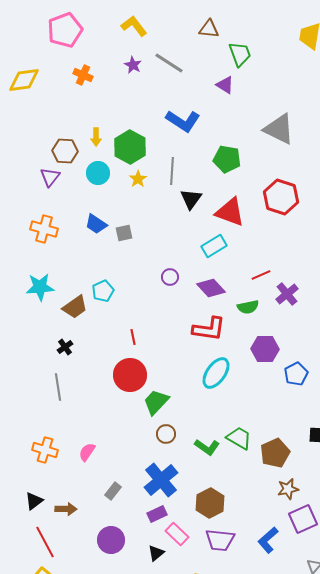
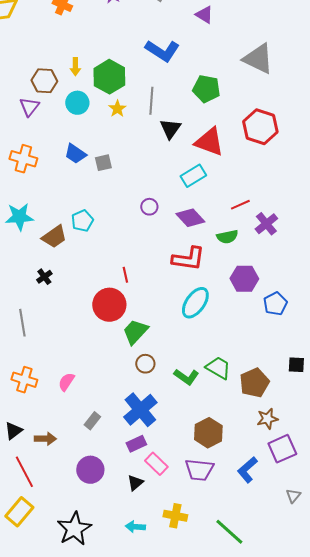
red line: (133, 337) -> (125, 275), moved
gray line: (58, 387) -> (22, 323), moved
brown hexagon: (210, 503) -> (208, 433), moved

